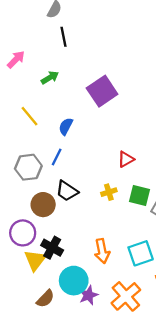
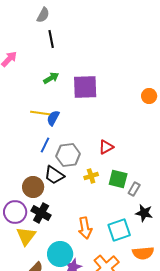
green arrow: (50, 78) -> (51, 78), moved
purple square: (102, 91) -> (85, 87), turned 32
yellow line: (29, 116) -> (40, 113), moved, turned -42
gray hexagon: (28, 167) -> (68, 155), moved
black cross: (52, 248) -> (41, 213), moved

